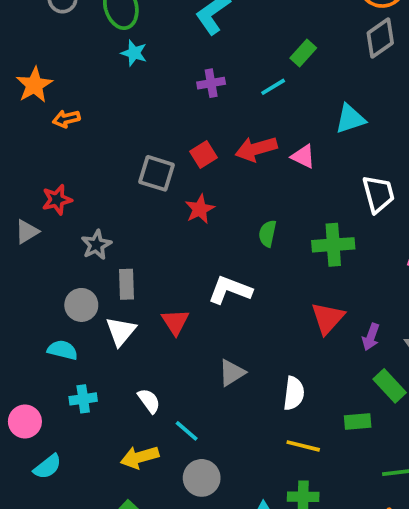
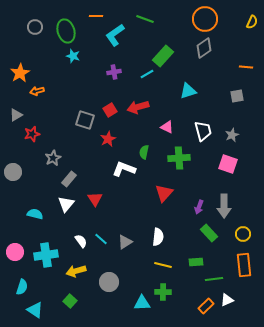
green rectangle: (303, 53) -> (163, 56), size x1.5
pink triangle: (303, 156) -> (167, 127), moved
gray triangle: (27, 232) -> (16, 115), moved
gray rectangle: (126, 284) -> (69, 179), turned 42
white L-shape: (230, 290) -> (124, 169), moved
gray circle: (81, 305) -> (13, 172), moved
red triangle: (328, 318) -> (164, 193), moved
gray triangle: (232, 373) -> (125, 242), moved
cyan cross: (83, 399) -> (46, 255), moved, size x1.6
green rectangle: (358, 422) -> (196, 262), moved
cyan line: (187, 431) -> (101, 239), moved
cyan semicircle: (47, 467) -> (22, 287), moved, turned -35

